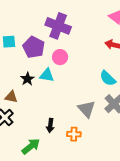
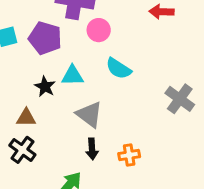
pink circle: (60, 57) -> (99, 30), moved
cyan semicircle: (108, 78) -> (118, 68), moved
gray triangle: (87, 109) -> (89, 114), moved

